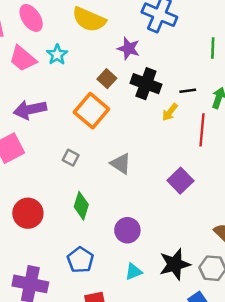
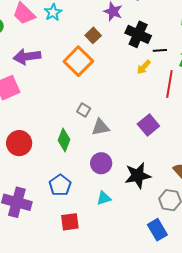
black cross: (146, 84) -> (138, 34), moved
gray square: (71, 158) -> (84, 110), moved
gray triangle: (121, 164) -> (100, 127), moved, turned -48
black star: (175, 264) -> (138, 176), moved

